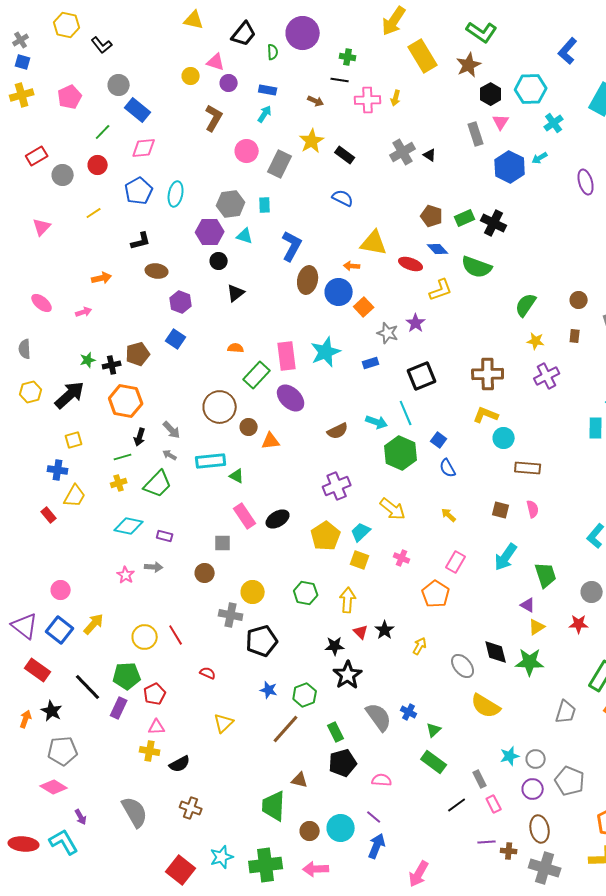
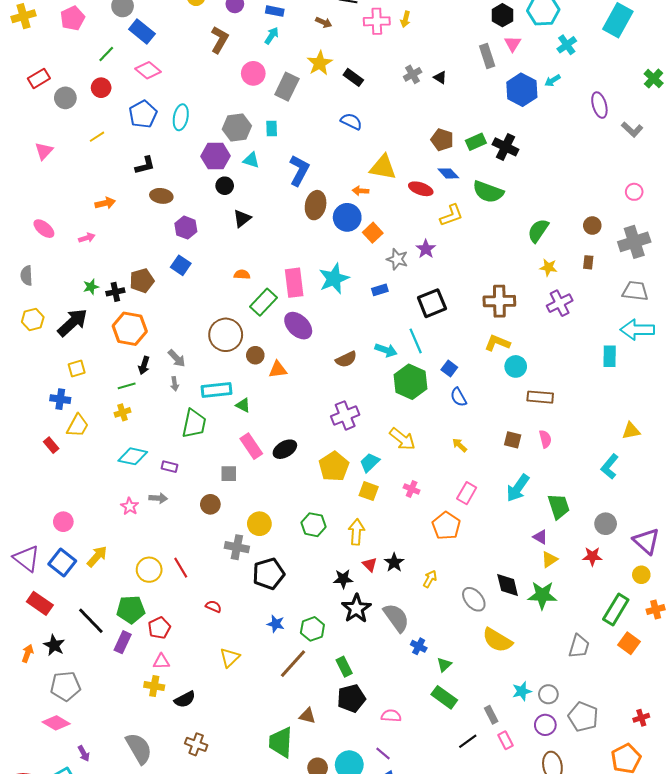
pink diamond: (144, 148) -> (148, 70), turned 45
gray cross: (403, 152) -> (413, 74), size x0.7
gray arrow: (170, 455) -> (175, 384), turned -128
green trapezoid: (158, 484) -> (194, 424), moved, turned -32
gray semicircle: (379, 717) -> (396, 618), moved

